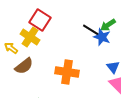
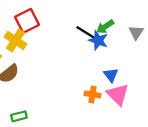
red square: (40, 20) -> (27, 21), turned 30
orange cross: (67, 72) -> (93, 94), moved, size x0.6

